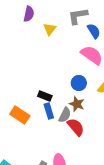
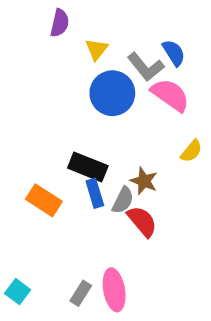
gray L-shape: (78, 16) -> (146, 67), moved, turned -120
blue circle: (79, 83) -> (112, 93), moved, size x1.6
black rectangle: (45, 96) -> (88, 167), size x1.5

